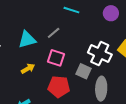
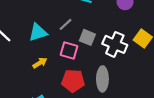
gray square: (83, 71) -> (87, 37), moved
gray ellipse: (101, 89) -> (102, 79), moved

